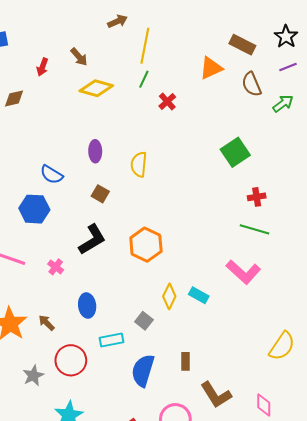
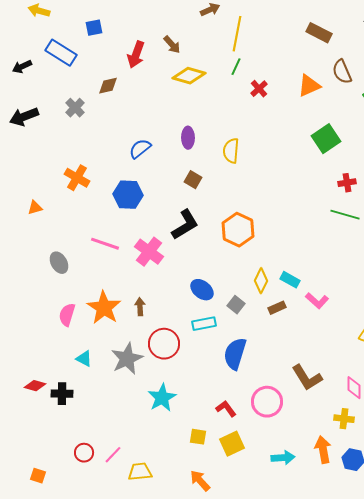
brown rectangle: (242, 45) -> (319, 33), moved
red arrow: (42, 67) -> (136, 55), size x1.5
orange triangle: (211, 68) -> (309, 86), moved
blue semicircle: (52, 175) -> (140, 149), moved, turned 110
pink cross: (56, 267) -> (149, 252), size x1.8
pink L-shape: (243, 272) -> (317, 301), moved, size x0.7
blue ellipse: (87, 306) -> (202, 290), moved, turned -45
brown arrow: (46, 323) -> (140, 307), turned 42
brown rectangle: (186, 361) -> (277, 308), moved, turned 66
gray star: (33, 376) -> (127, 359), size x1.5

